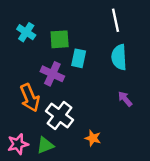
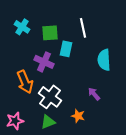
white line: (115, 20) -> (83, 28), moved
cyan semicircle: (119, 57) -> (104, 60), moved
purple arrow: (125, 99) -> (94, 94), moved
green triangle: (45, 145) -> (48, 122), moved

